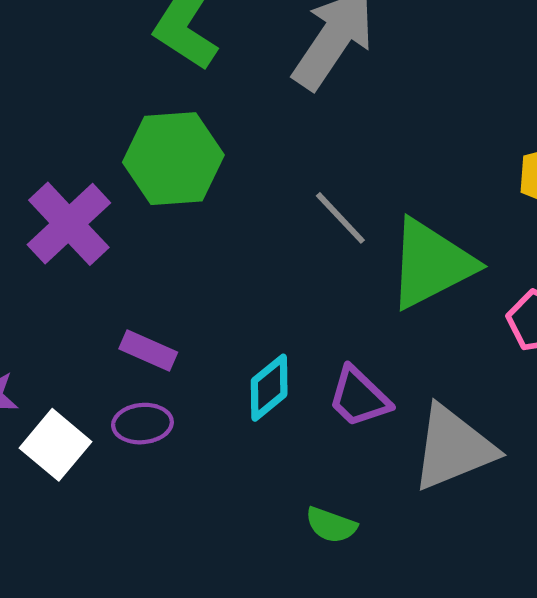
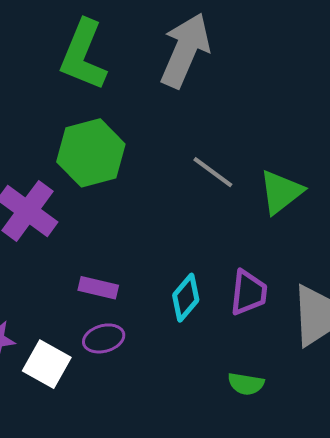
green triangle: (431, 264) -> (281, 192), size x0.7
purple trapezoid: (359, 397) -> (249, 293), turned -117

